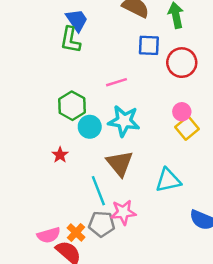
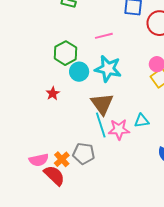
cyan triangle: (168, 180) -> (142, 121), size x0.7
cyan line: (98, 191) -> (101, 125), moved
pink star: (123, 212) -> (119, 129), moved

